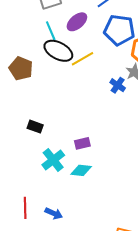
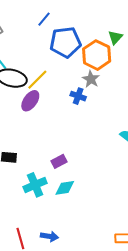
purple ellipse: (77, 22) -> (30, 101), moved
cyan cross: (53, 160) -> (35, 185), turned 30

